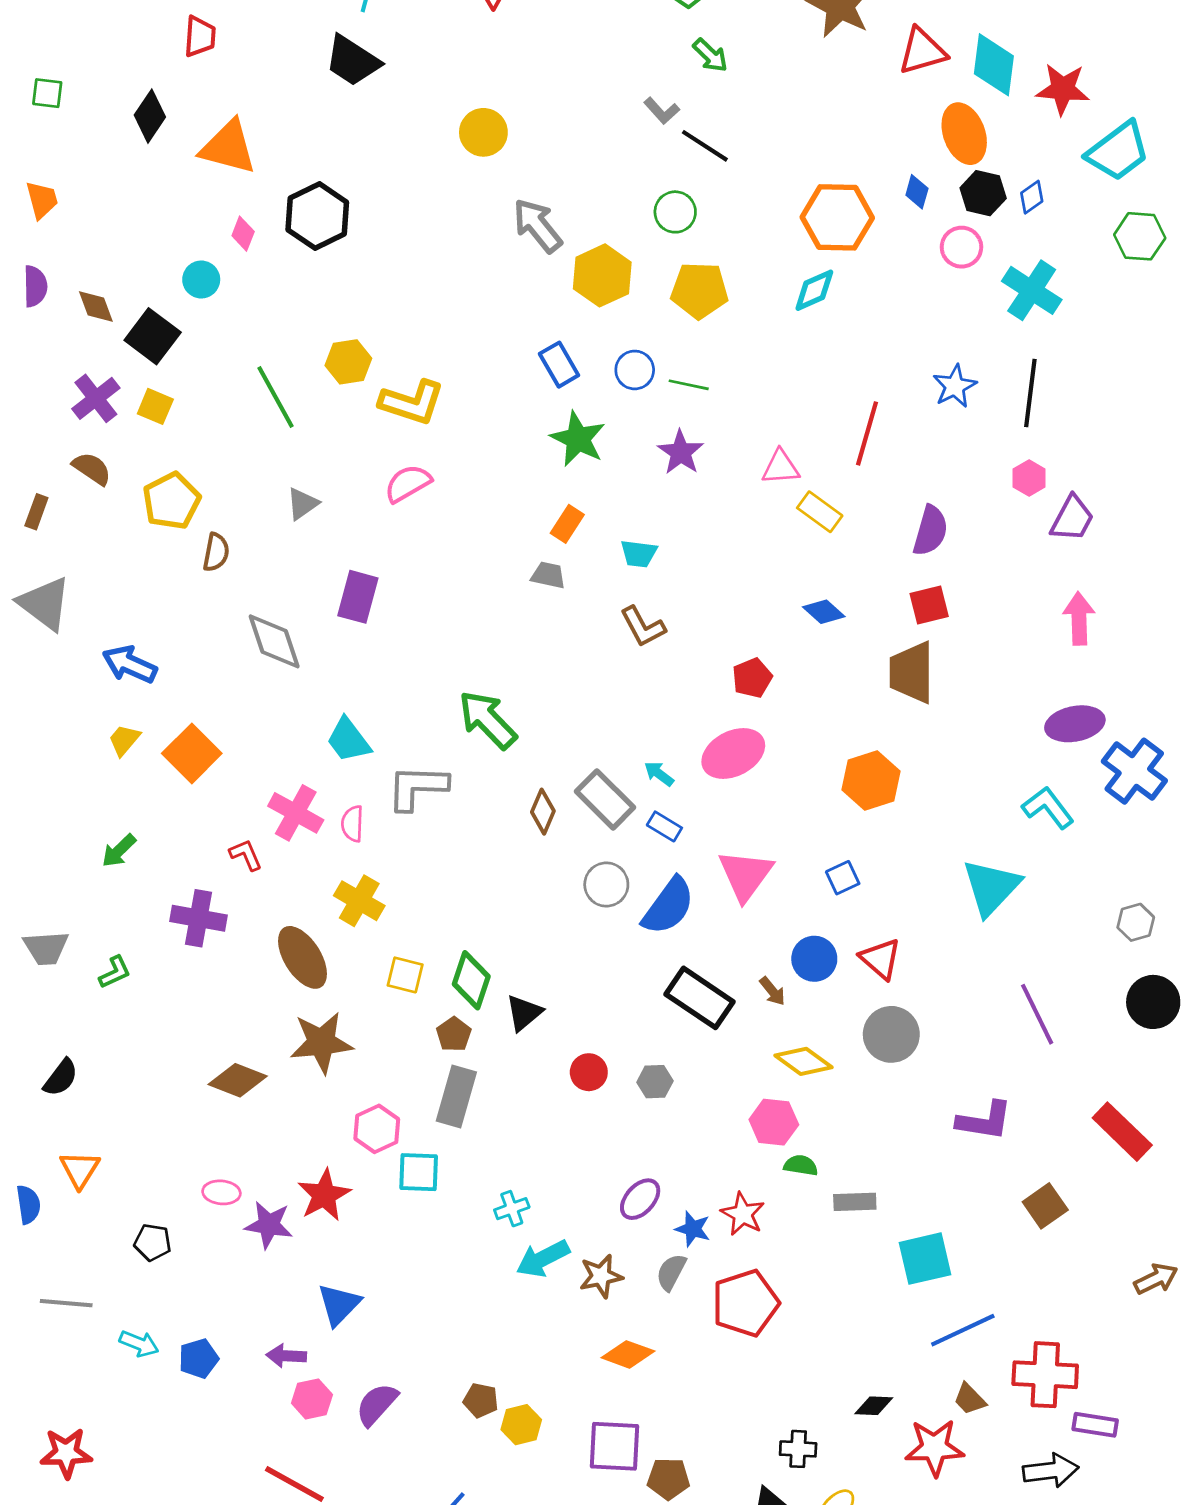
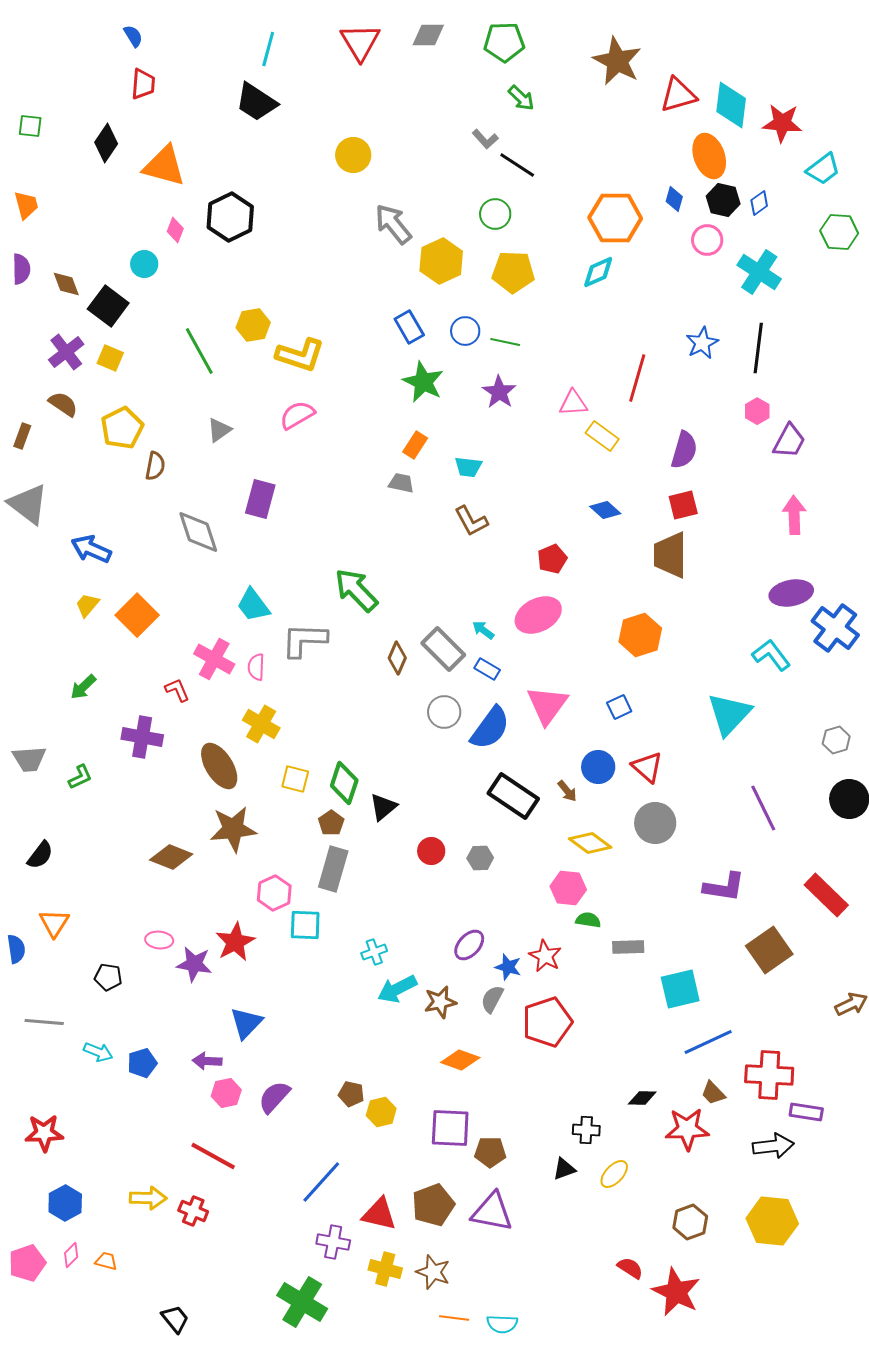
cyan trapezoid: (1118, 151) -> (823, 169), size x0.7
brown square: (1045, 1206) -> (769, 950), size x1.4

